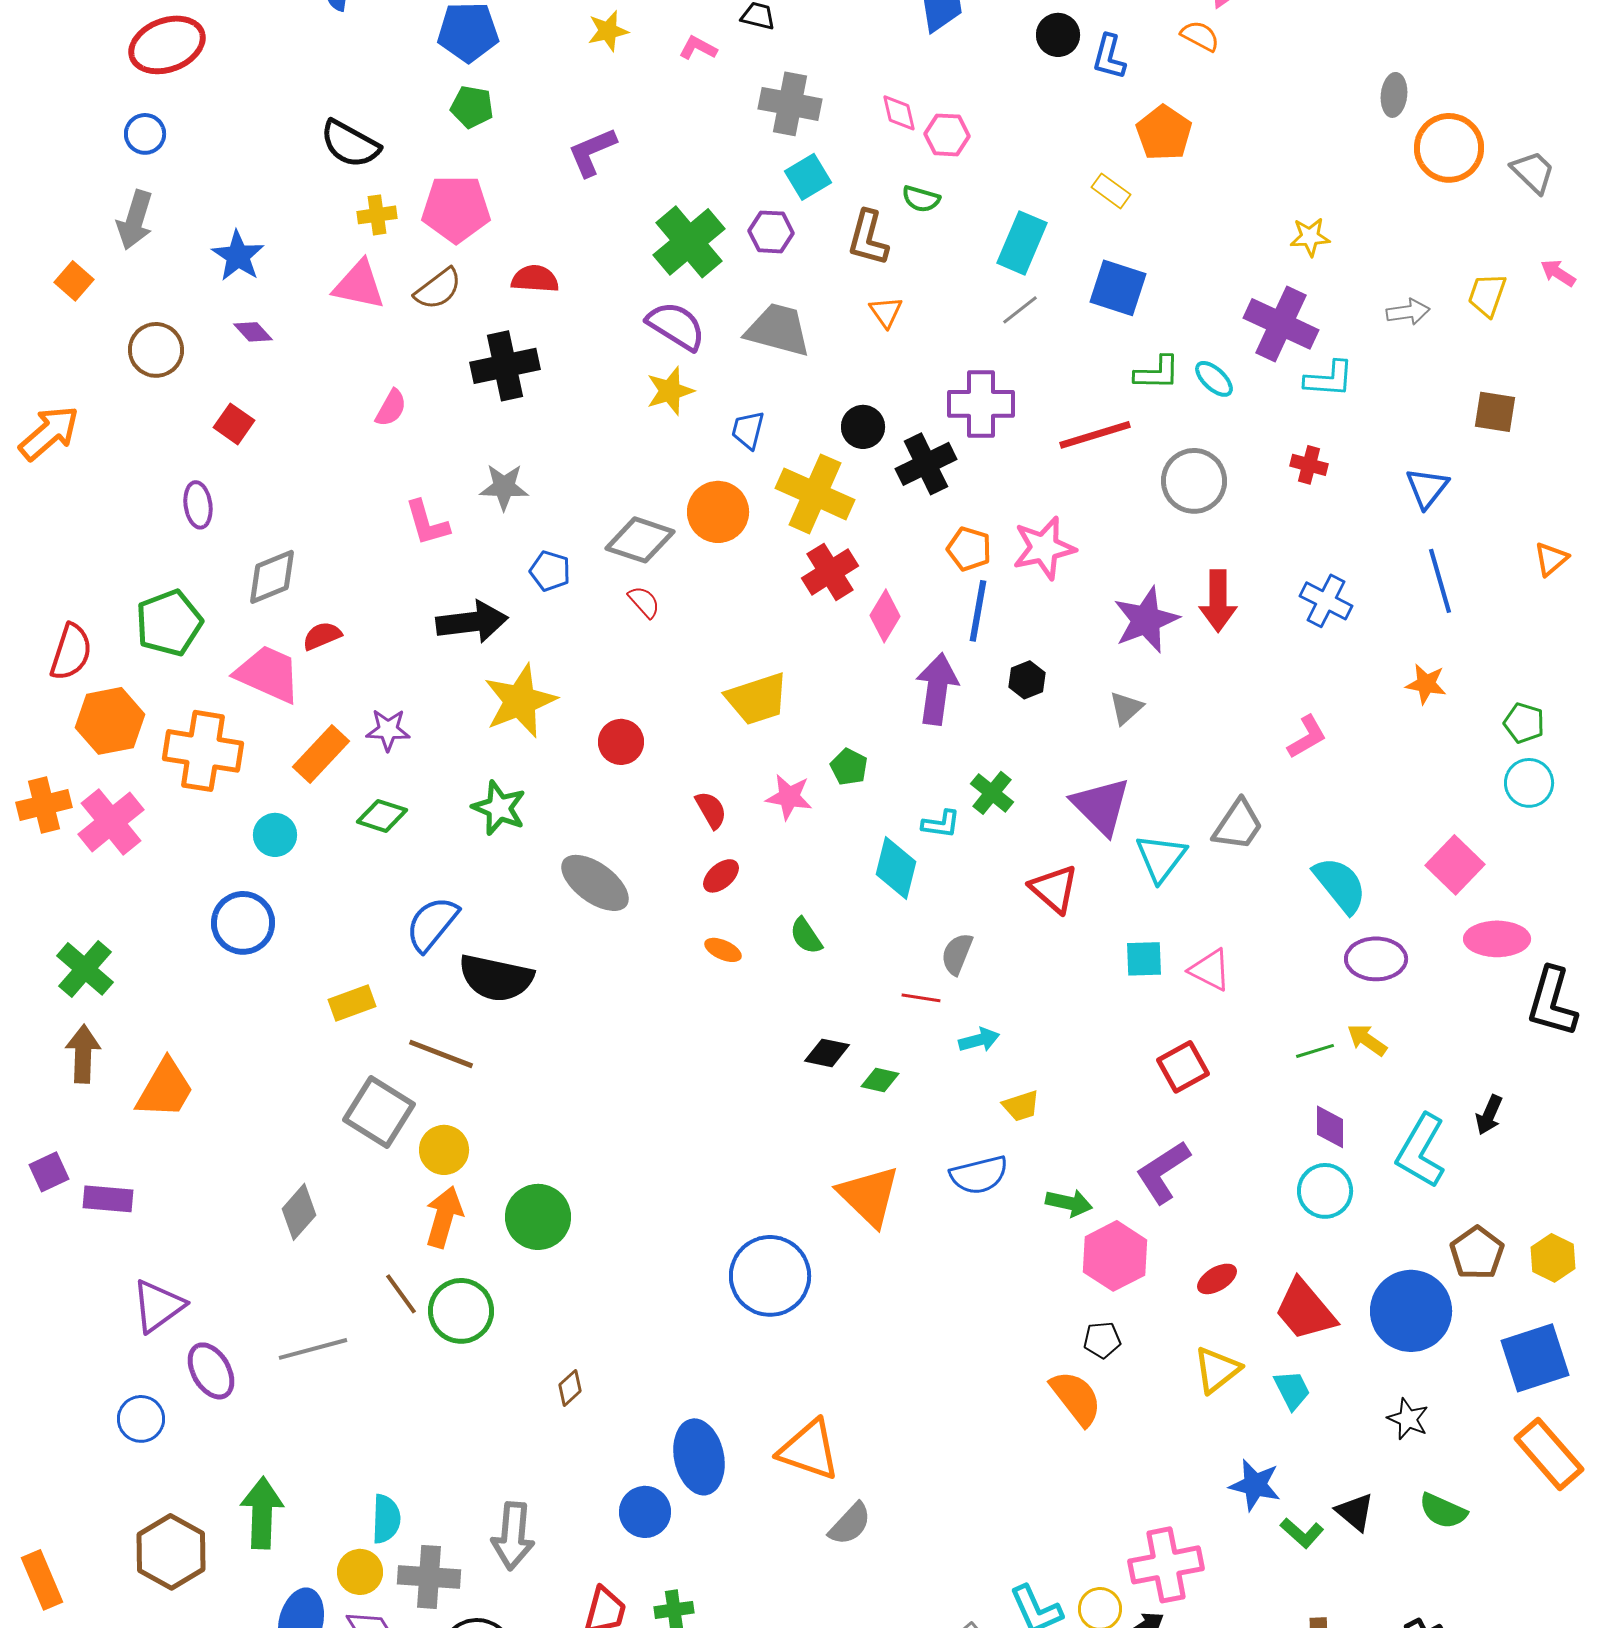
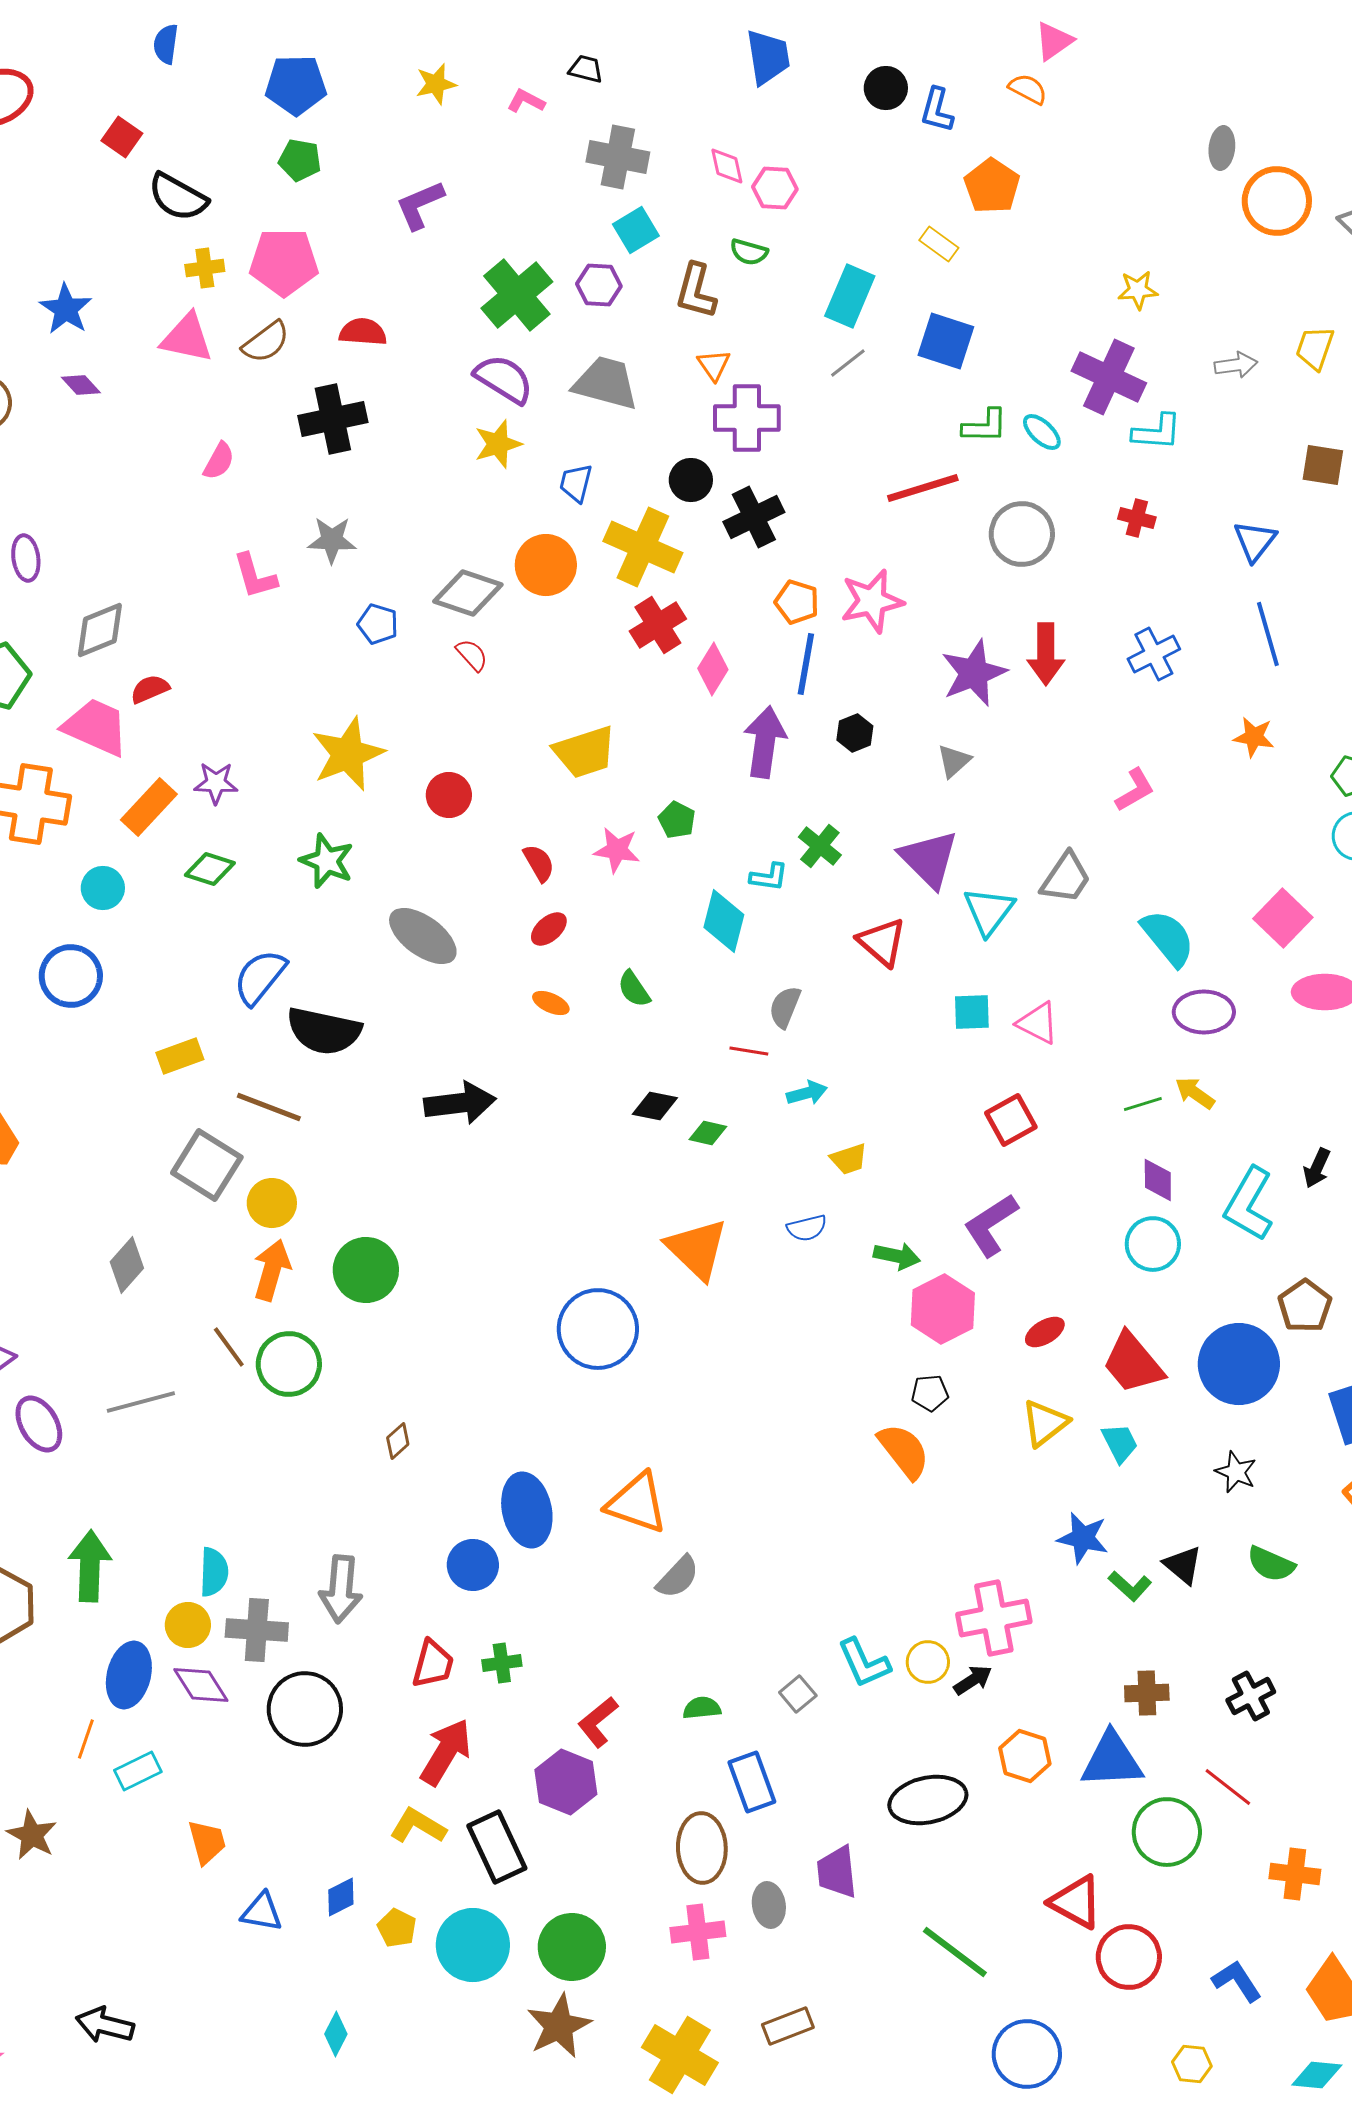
purple cross: (981, 404) -> (747, 418), moved
red square: (234, 424) -> (122, 137), moved
blue cross: (1326, 601) -> (1154, 654), turned 36
black arrow: (472, 622) -> (460, 1103), moved
blue semicircle: (979, 1175) -> (807, 1228), size x0.7

